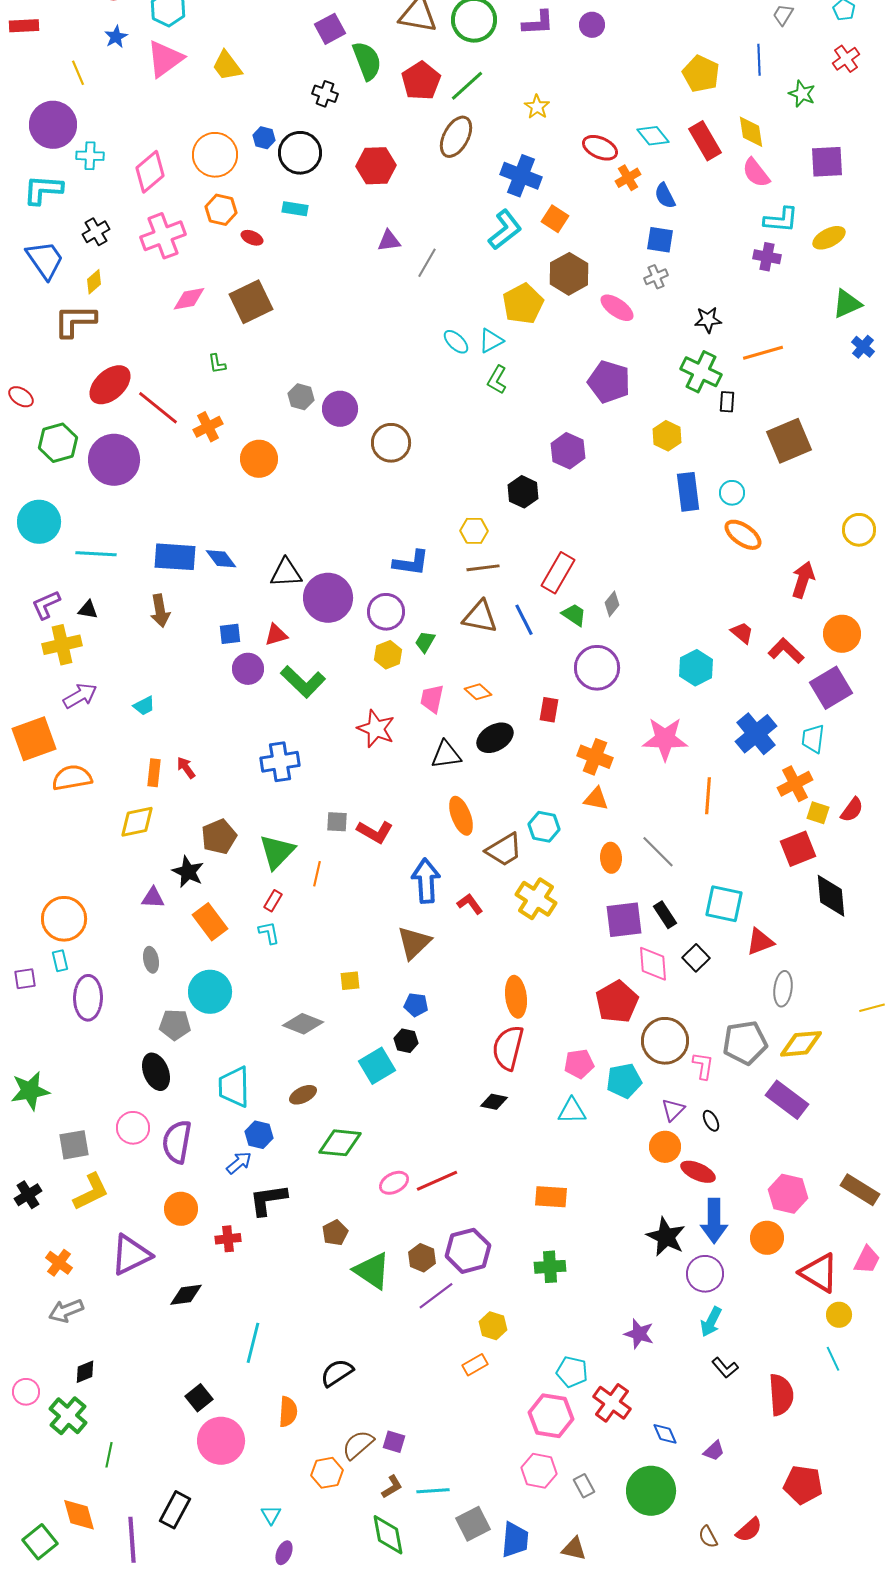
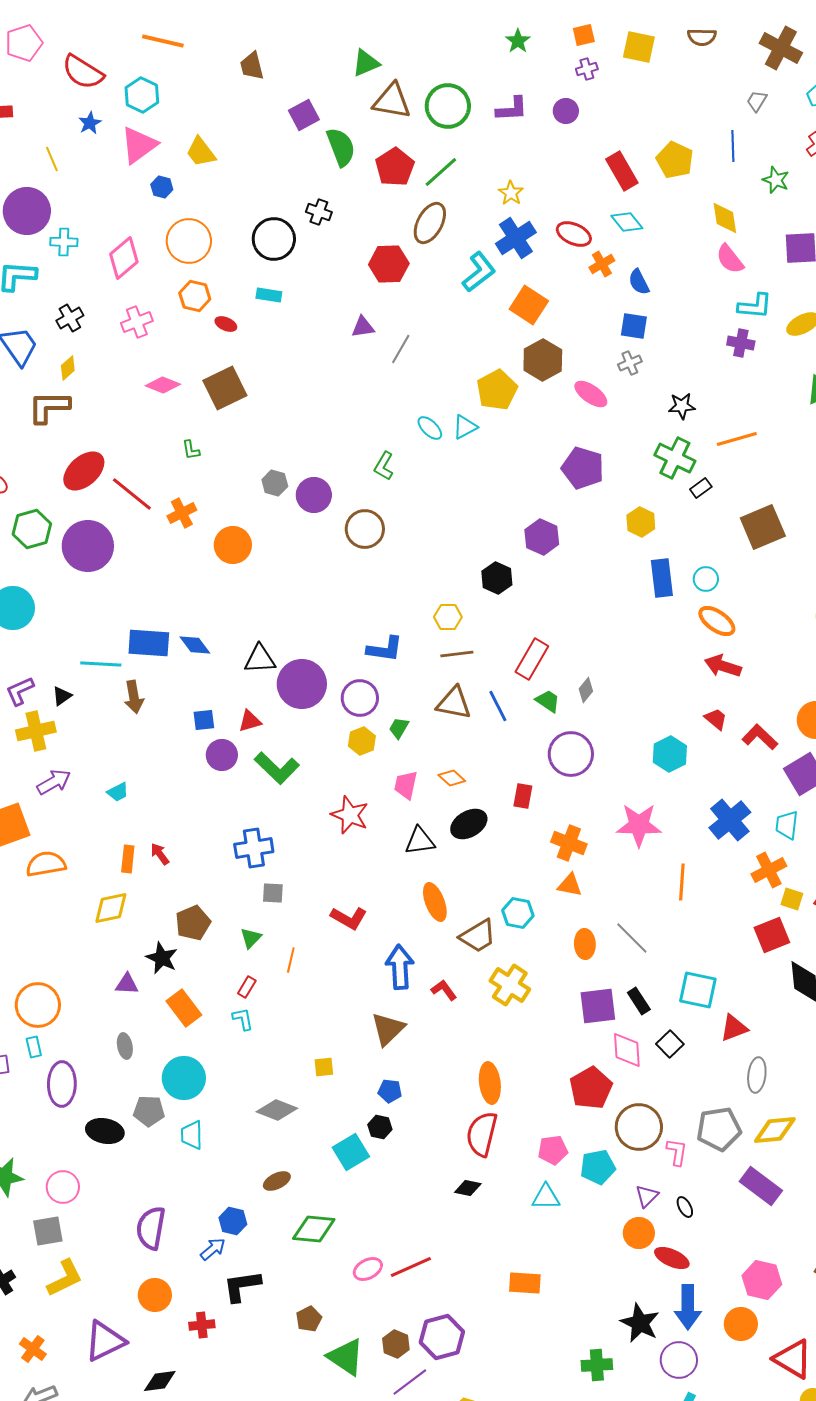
black cross: (325, 94) -> (319, 212), moved
blue hexagon: (264, 138) -> (162, 187), moved
red rectangle: (705, 141) -> (622, 171), moved
red hexagon: (376, 166) -> (389, 264), moved
blue cross: (521, 176) -> (516, 238), moved, turned 36
orange square: (555, 219) -> (529, 305), size x1.4
cyan L-shape: (505, 230) -> (479, 272), moved
pink cross: (163, 236) -> (137, 322), size x0.7
pink diamond: (189, 299) -> (163, 385), turned 32
green L-shape: (497, 380) -> (384, 466), moved
black rectangle: (727, 402) -> (701, 488), turned 50
cyan line: (96, 554) -> (101, 664), moved
red arrow: (803, 580) -> (723, 666), moved, turned -90
black triangle: (88, 610) -> (62, 696), turned -45
gray square: (337, 822) -> (273, 893), moved
green triangle: (277, 852) -> (251, 938), size x0.6
black ellipse: (156, 1072) -> (105, 1131), moved, turned -57
cyan trapezoid: (234, 1087) -> (192, 1135), moved, size x0.7
pink circle: (133, 1128) -> (63, 1187), moved
green cross: (550, 1267) -> (597, 1365), moved

